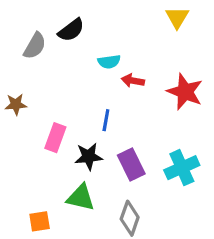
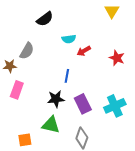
gray semicircle: (35, 46) -> (27, 51), moved
red arrow: (133, 81) -> (84, 51), turned -40
red star: (185, 92) -> (117, 58), size x0.7
pink rectangle: (55, 138) -> (17, 90), moved

